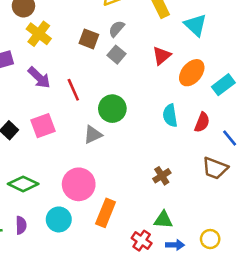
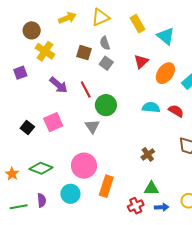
gray semicircle: (117, 29) -> (105, 43), turned -56
purple arrow: (39, 78) -> (59, 85), moved
red line: (73, 90) -> (86, 90), moved
cyan semicircle: (170, 115) -> (151, 107), turned 108
red semicircle: (202, 122) -> (176, 111), turned -77
gray triangle: (93, 135) -> (92, 126), turned -35
red cross: (142, 241) -> (136, 206), turned 35

